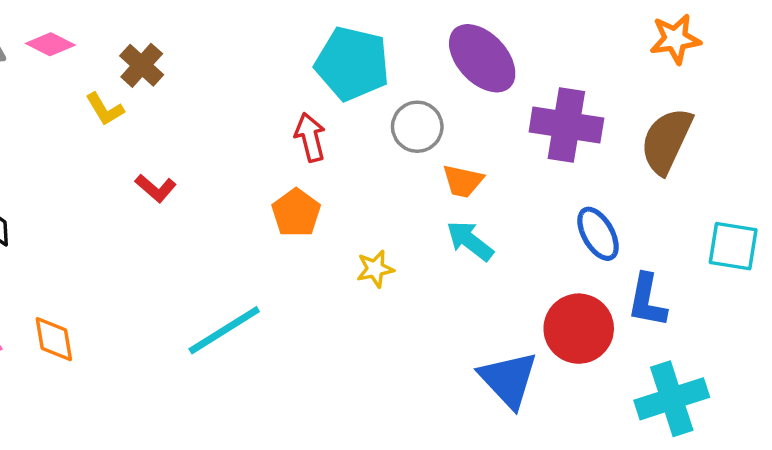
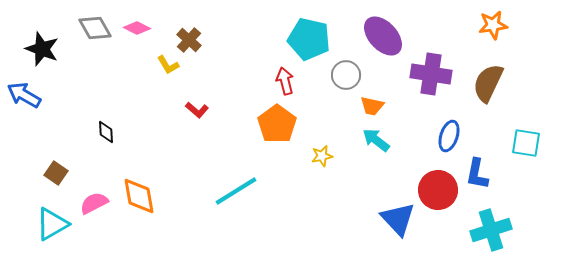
orange pentagon: (296, 213) -> (277, 124), size x1.4
blue ellipse: (598, 234) -> (449, 136), turned 48
orange diamond: (54, 339) -> (139, 196), size x1.4

